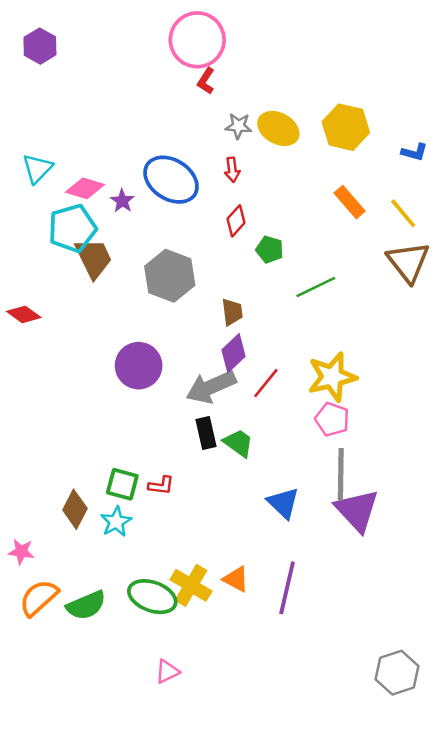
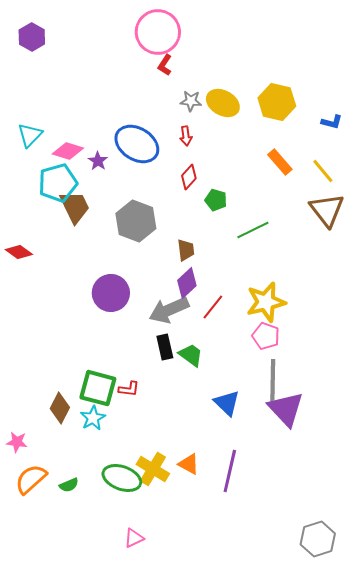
green square: (122, 484) -> (98, 388), size x1.4
green semicircle: (86, 605) -> (69, 485), size x0.6

